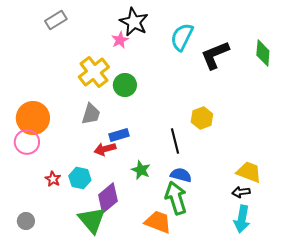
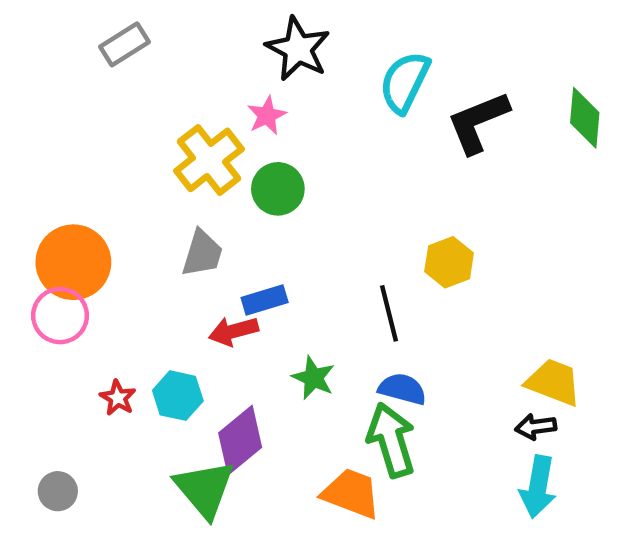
pink star: (120, 40) -> (267, 115), moved

